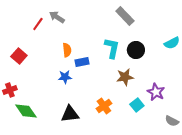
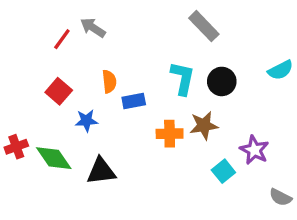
red square: (19, 56) -> (59, 91), moved
blue star: (65, 77) -> (86, 121), moved
orange cross: (104, 106) -> (170, 134), moved, turned 35
green diamond: (26, 111) -> (54, 158), moved
black triangle: (70, 114) -> (101, 171), moved

